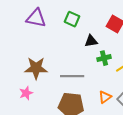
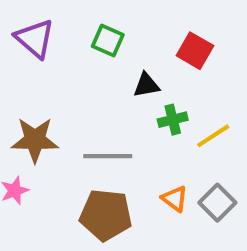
purple triangle: (36, 18) -> (35, 39), turned 30
orange triangle: (105, 97) -> (175, 199), turned -48

